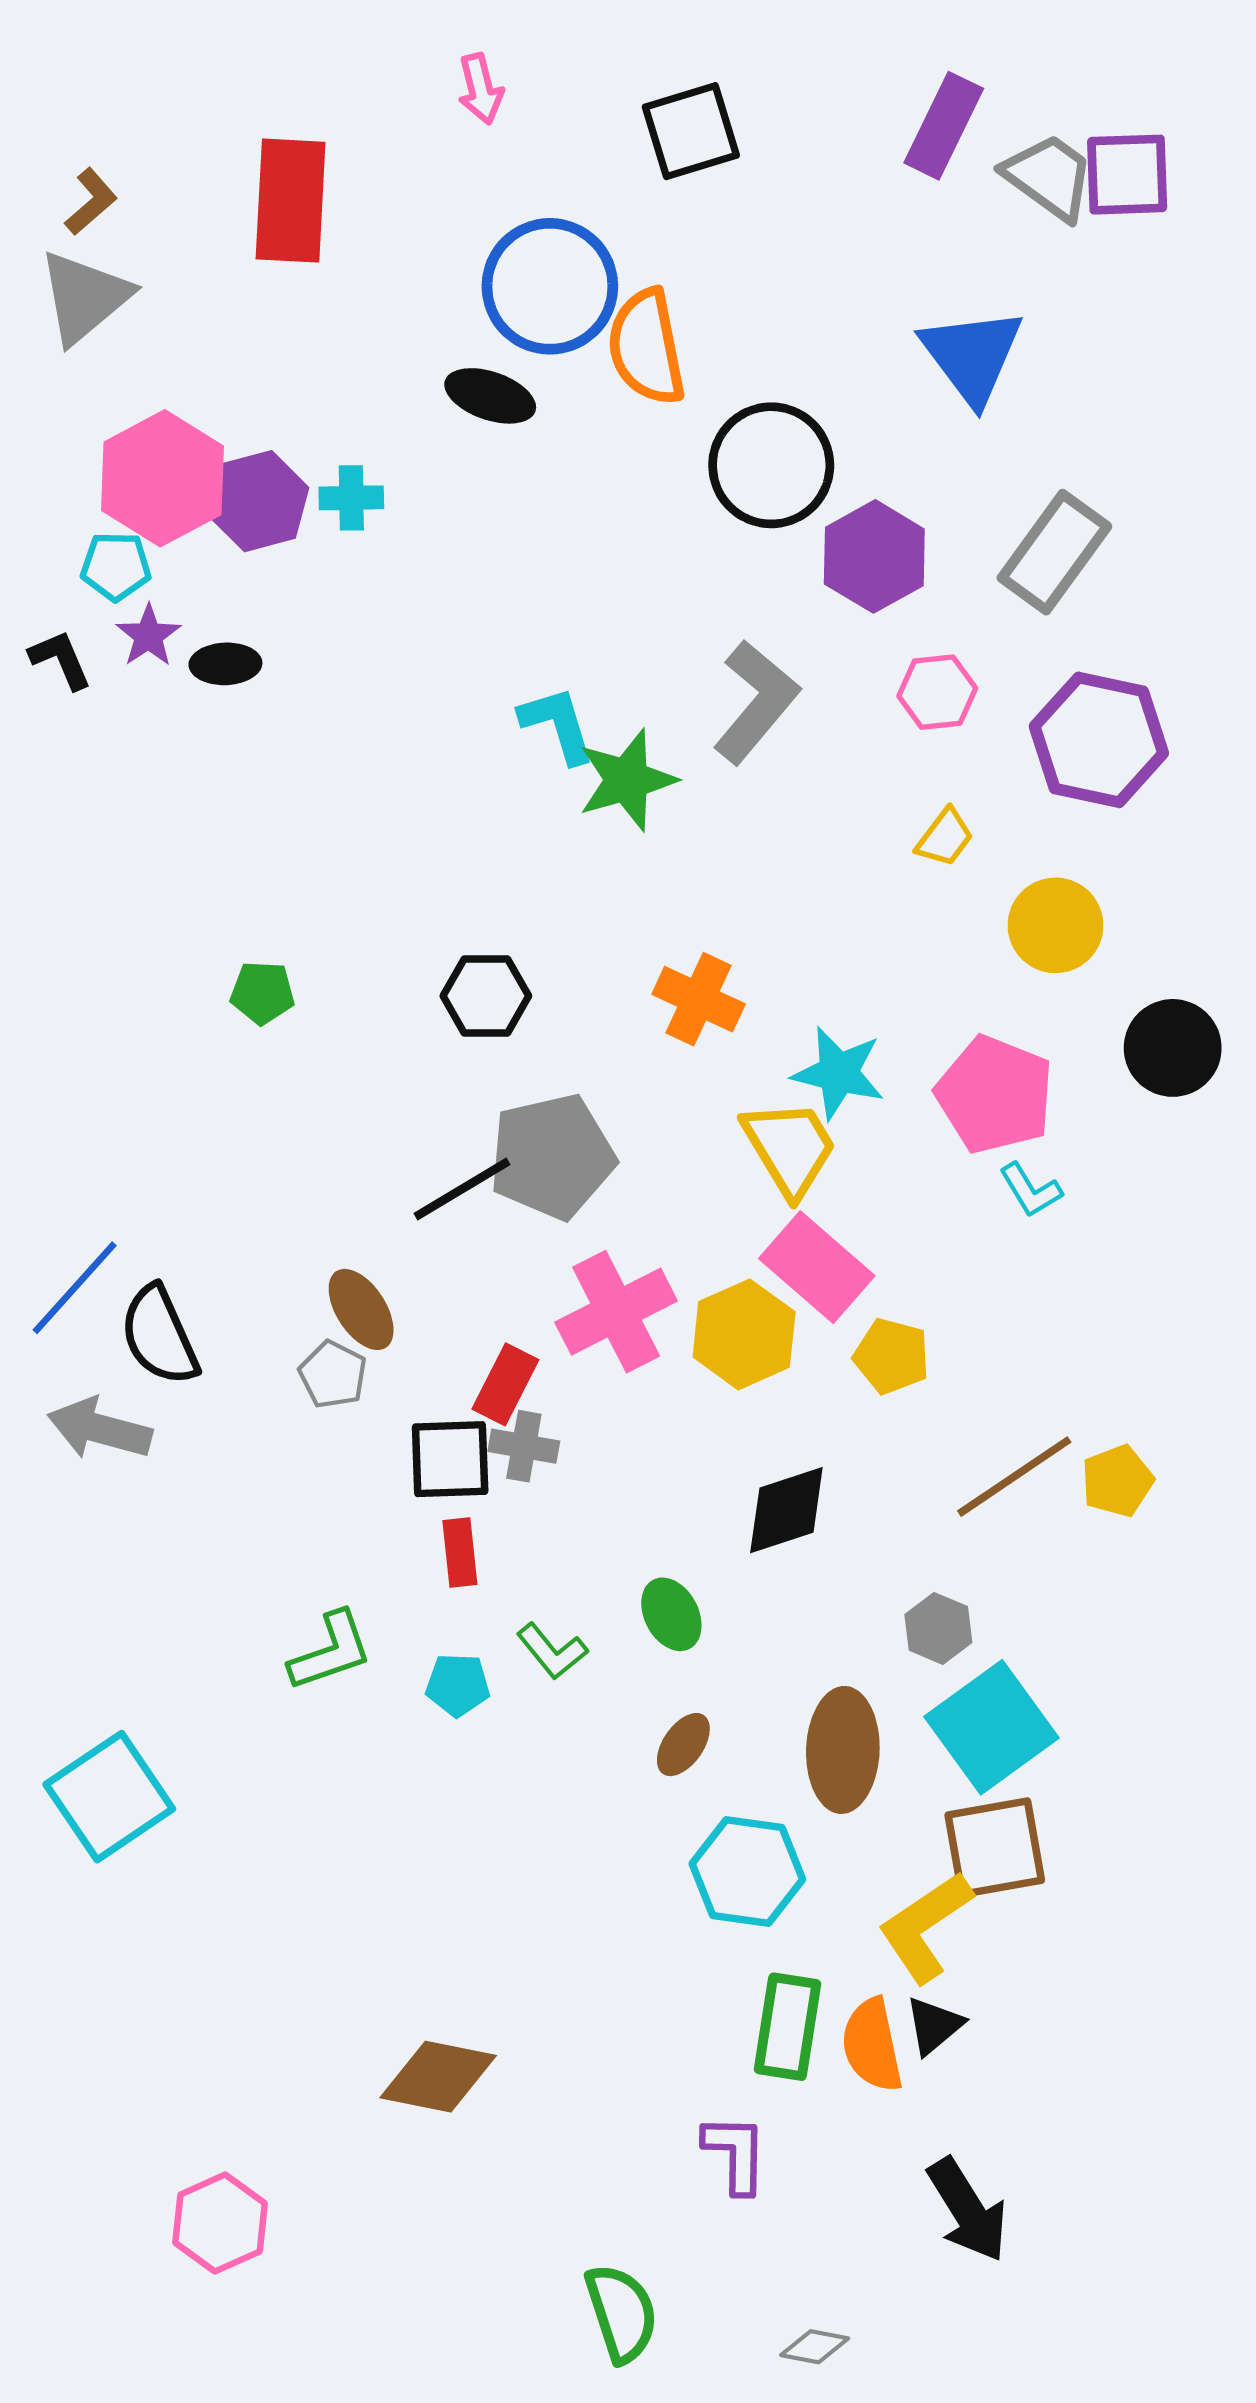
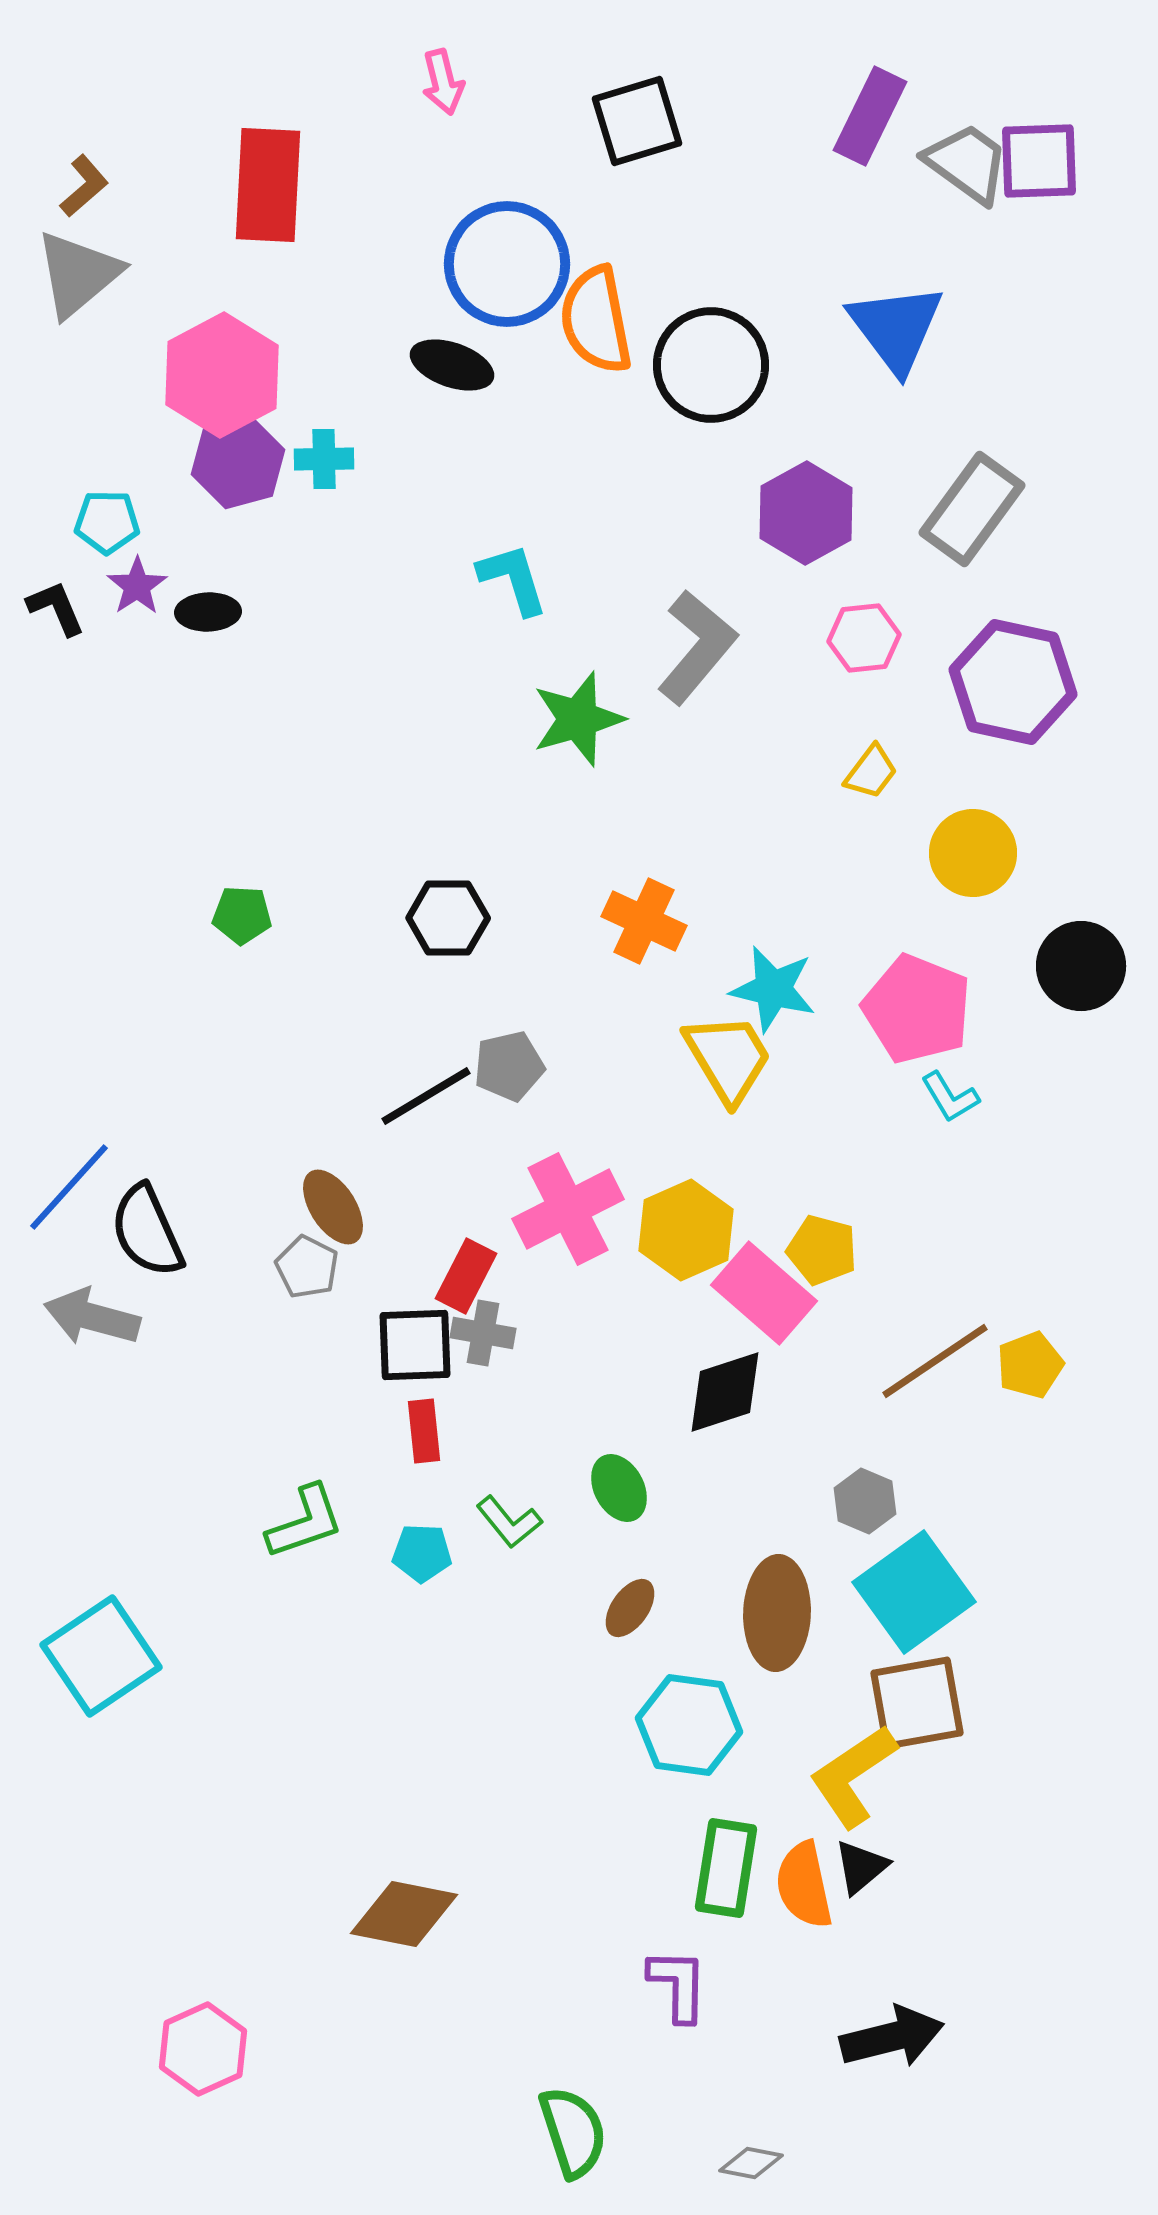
black circle: (771, 465) -> (711, 365), moved
pink hexagon: (163, 478) -> (222, 375), moved
cyan L-shape: (557, 725) -> (513, 579), moved
gray pentagon: (552, 1156) -> (509, 1066), size x0.6
pink rectangle: (817, 1267) -> (764, 1293), moved
black arrow: (968, 2210) -> (892, 2037), turned -72

